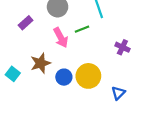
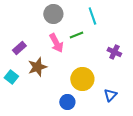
purple rectangle: (26, 23) -> (19, 48), moved
blue circle: (64, 77) -> (67, 102), moved

